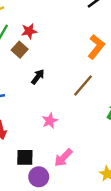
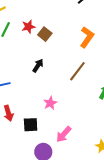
brown square: (20, 50) -> (45, 34), moved
black square: (25, 157) -> (31, 125), moved

